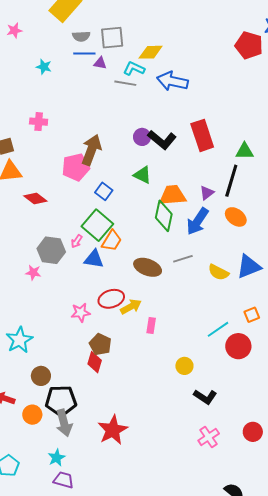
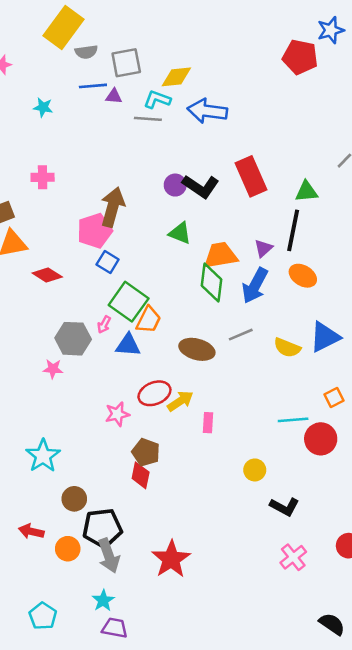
gray semicircle: (81, 36) -> (86, 52), moved
blue square: (104, 191) -> (108, 262), moved
cyan line: (218, 329) -> (293, 420), turned 35

